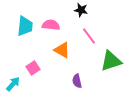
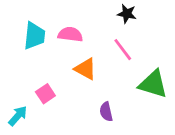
black star: (81, 10) -> (127, 14), moved
green triangle: (111, 61) -> (153, 84), turned 35

